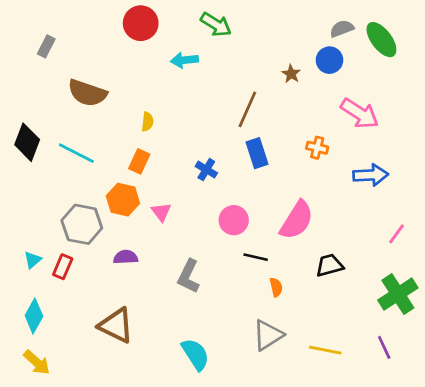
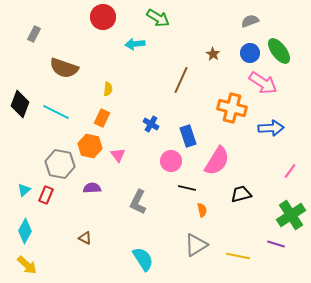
green ellipse: (381, 40) -> (279, 51), moved
blue circle: (329, 60) -> (250, 53), moved
orange cross: (317, 148) -> (232, 108), size x1.8
blue rectangle: (257, 153) -> (188, 136), moved
brown triangle: (116, 326) -> (85, 238), size x0.5
purple line: (384, 347) -> (276, 244), moved, turned -48

